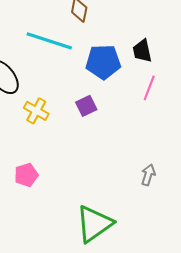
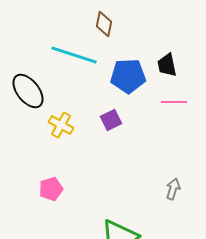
pink line: (149, 88) -> (174, 102), turned 70

